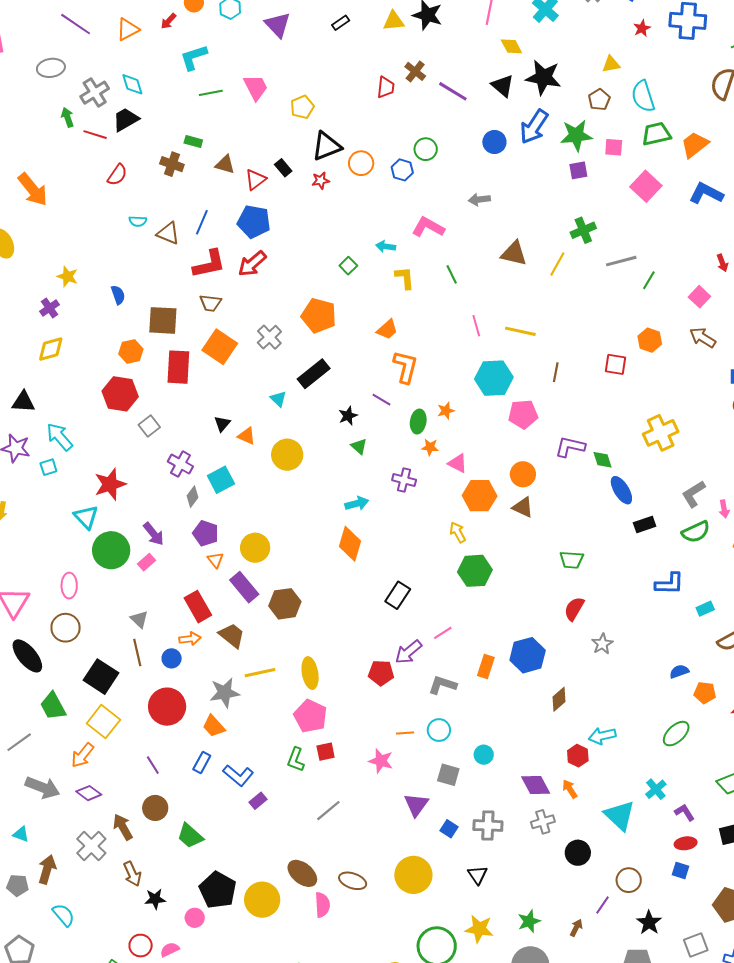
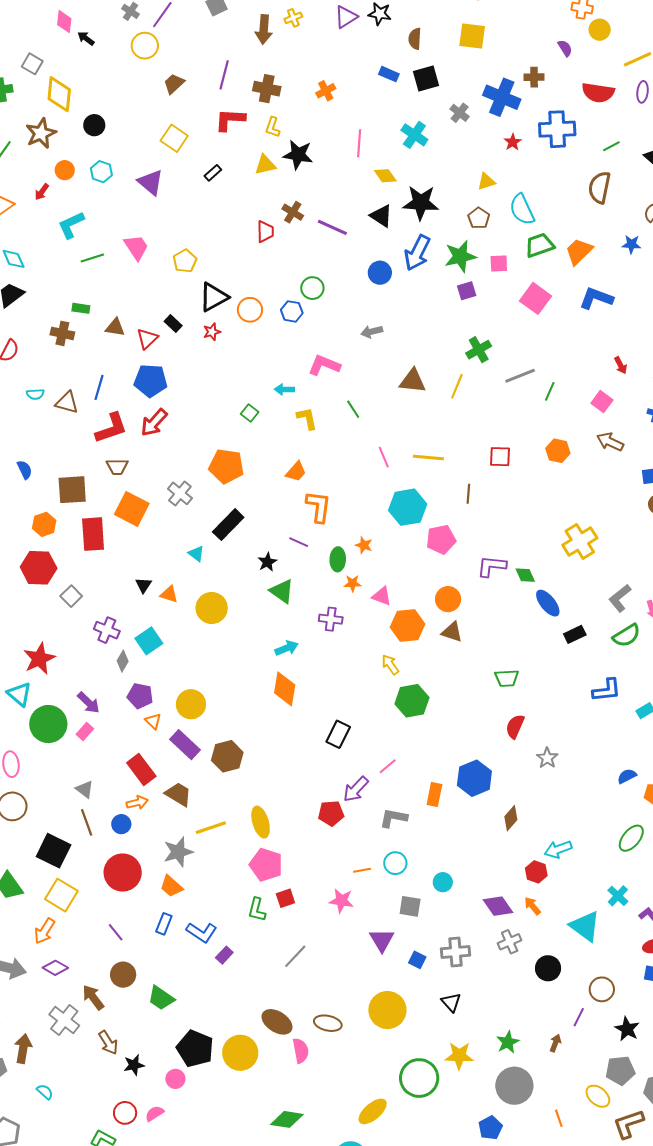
red square: (616, 364) -> (500, 457), moved
orange star: (446, 411) -> (364, 545), turned -30
green triangle: (359, 446) -> (282, 591), size x1.5
cyan semicircle: (64, 915) -> (45, 1092), size x0.7

